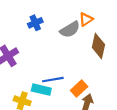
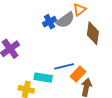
blue cross: (35, 23) -> (50, 22), moved
blue line: (53, 80) -> (64, 66), moved

